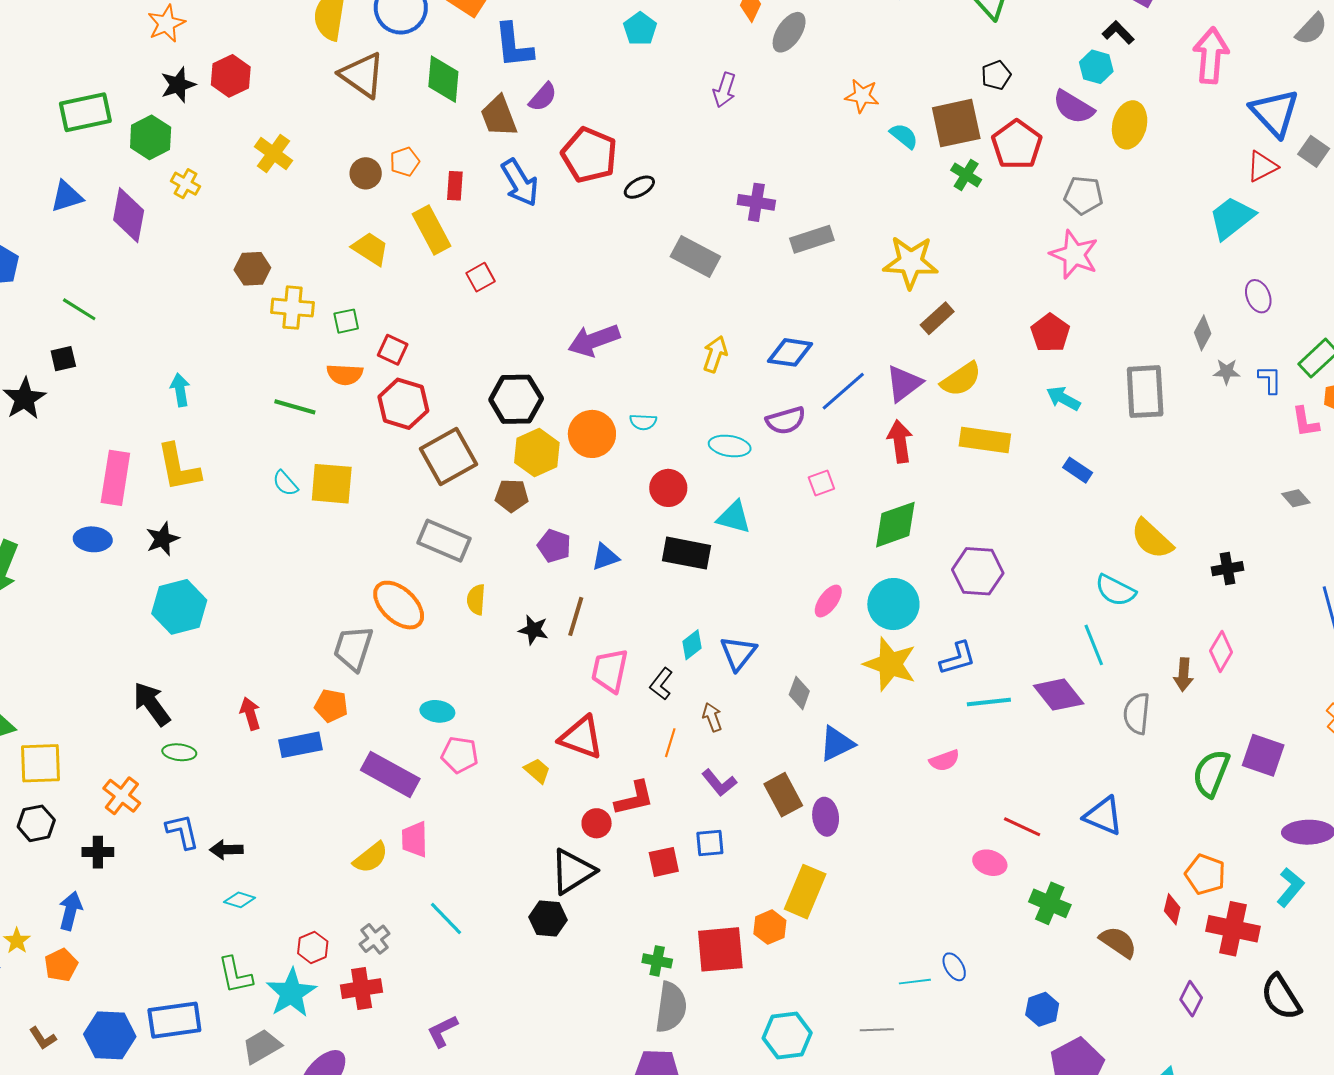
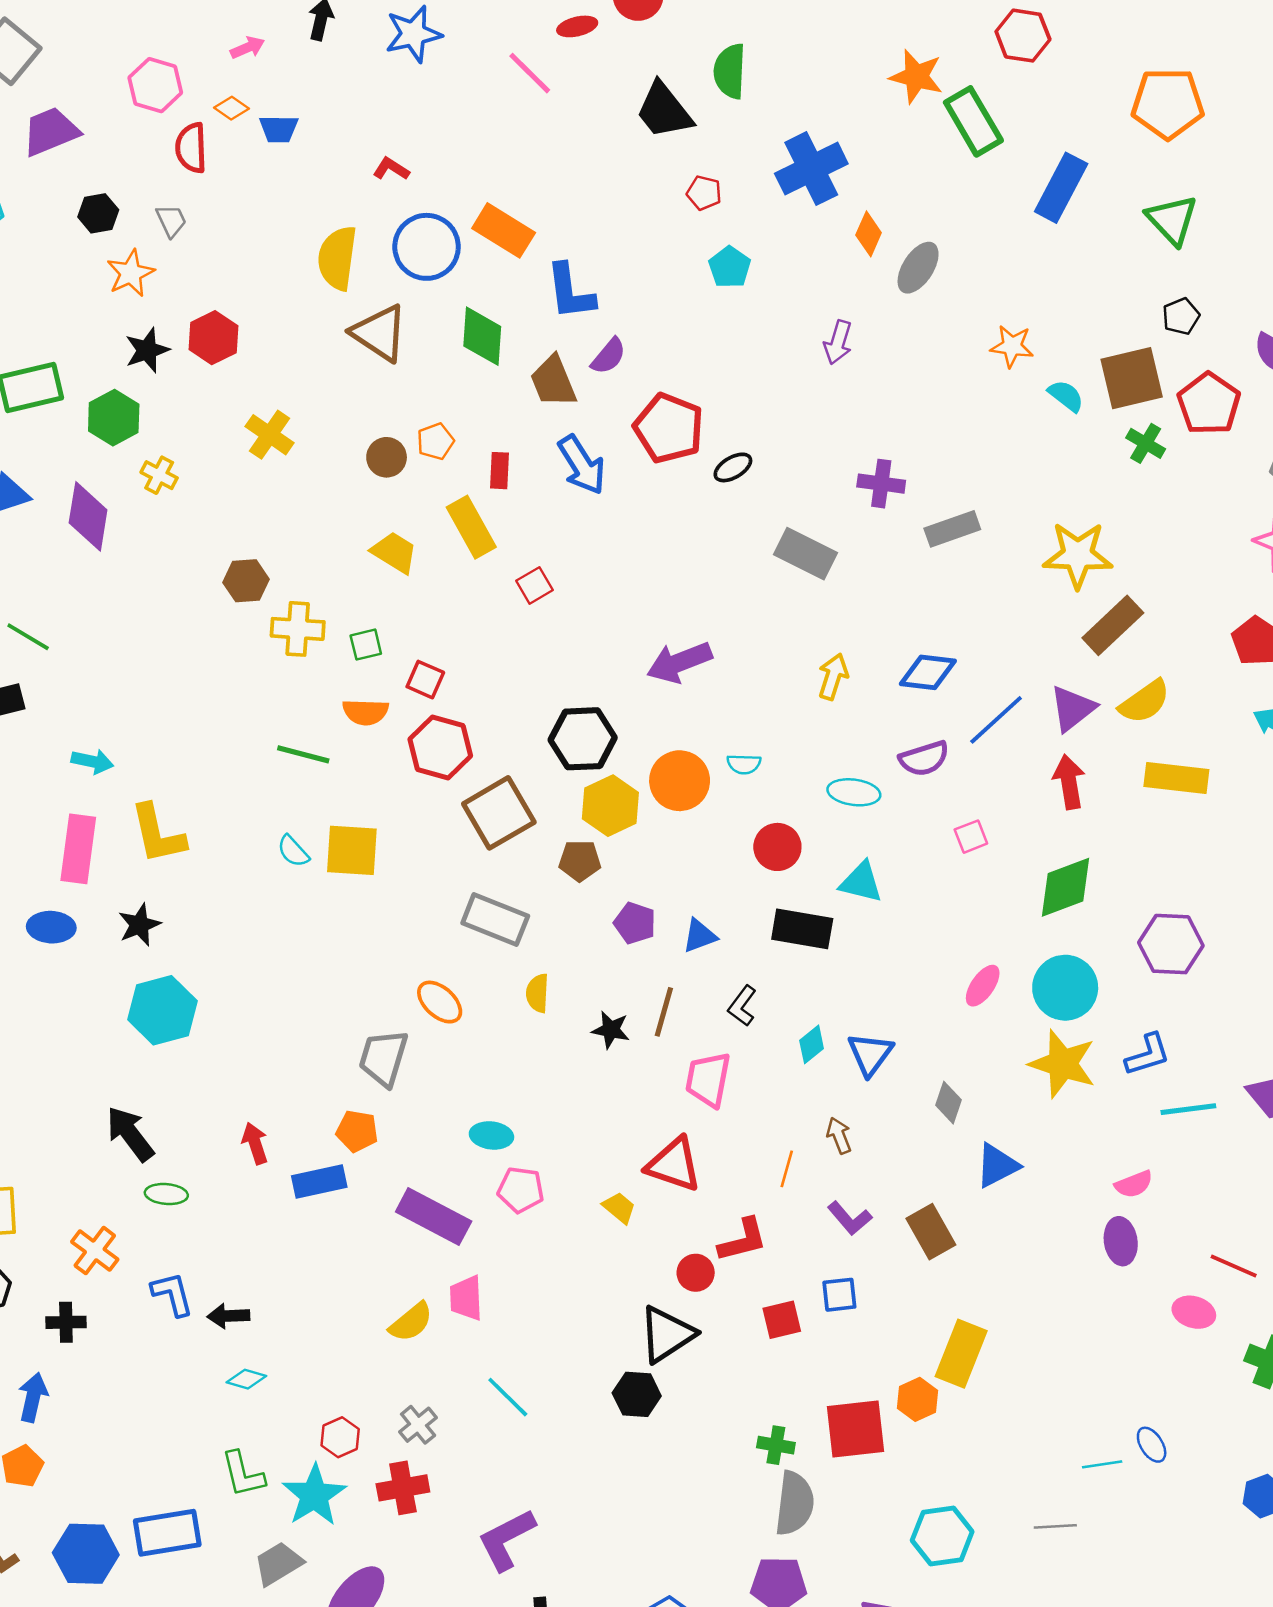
brown rectangle: (937, 318) -> (1113, 625), size x1.4
cyan arrow: (180, 390) -> (92, 761), moved, turned 112
orange ellipse: (399, 605) -> (440, 1002), size x0.7
black L-shape: (661, 684) -> (742, 1006), moved
purple ellipse: (826, 817) -> (1121, 1241), moved
purple L-shape: (442, 1031) -> (506, 1540), size x1.5

